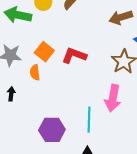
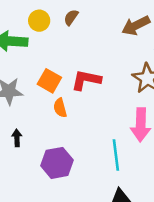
orange semicircle: (35, 72) -> (60, 108), moved
purple hexagon: (52, 130) -> (57, 163), moved

